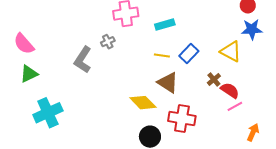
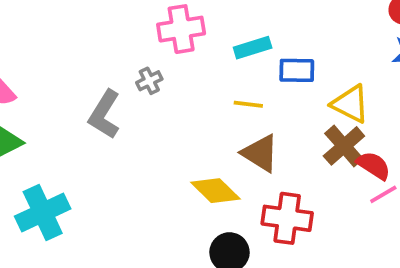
yellow triangle: (231, 51) -> (350, 104), moved
blue rectangle: (189, 53) -> (297, 70), moved, turned 48
brown cross: (214, 79) -> (344, 146), size x1.6

